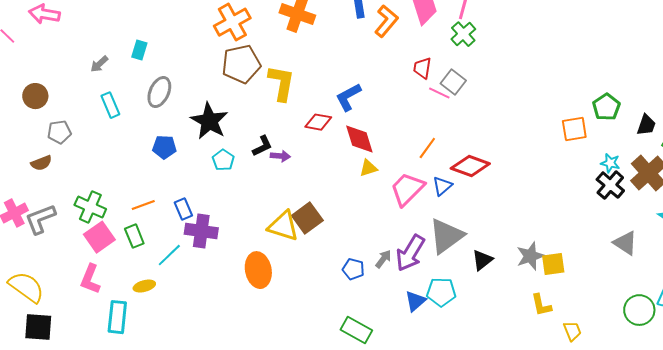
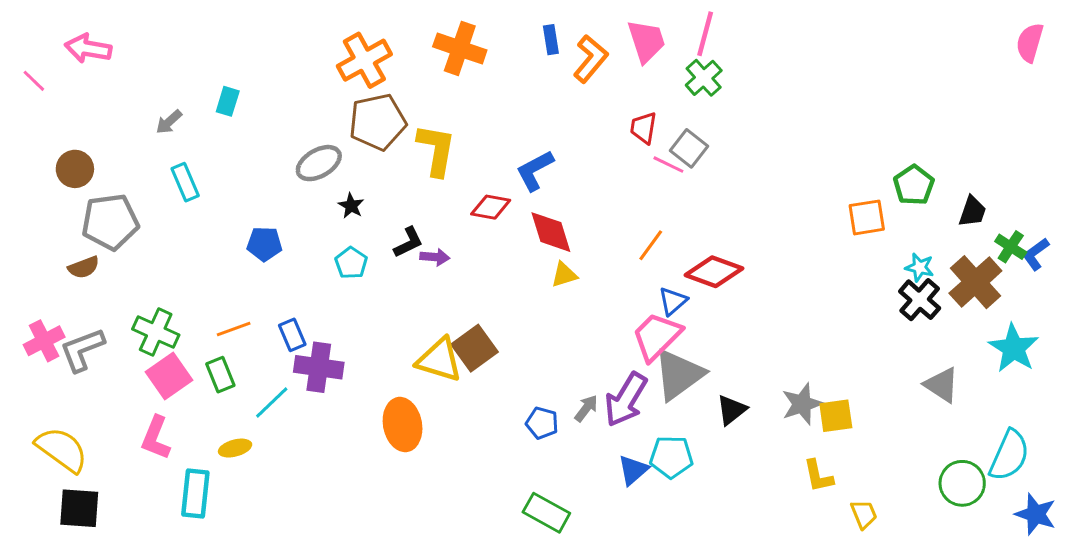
gray ellipse: (159, 92) -> (319, 163), moved, turned 36
black star: (209, 121) -> (351, 206), moved, size x0.5
gray pentagon: (59, 132) -> (110, 222), size x1.6
pink trapezoid: (407, 189) -> (657, 336), moved

